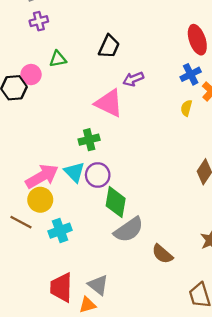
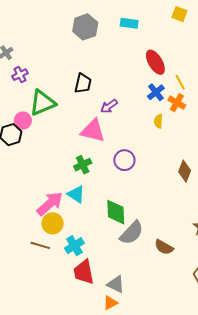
green triangle: (58, 59) -> (42, 103), size x1.8
purple circle: (98, 175) -> (124, 160), moved
red trapezoid: (61, 287) -> (84, 272), moved

